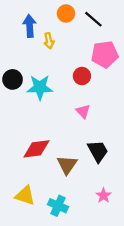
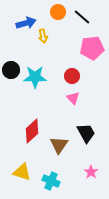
blue arrow: (30, 26) -> (26, 23), turned 78
red circle: (82, 76) -> (72, 76), moved
red diamond: (36, 149) -> (32, 131), turned -35

